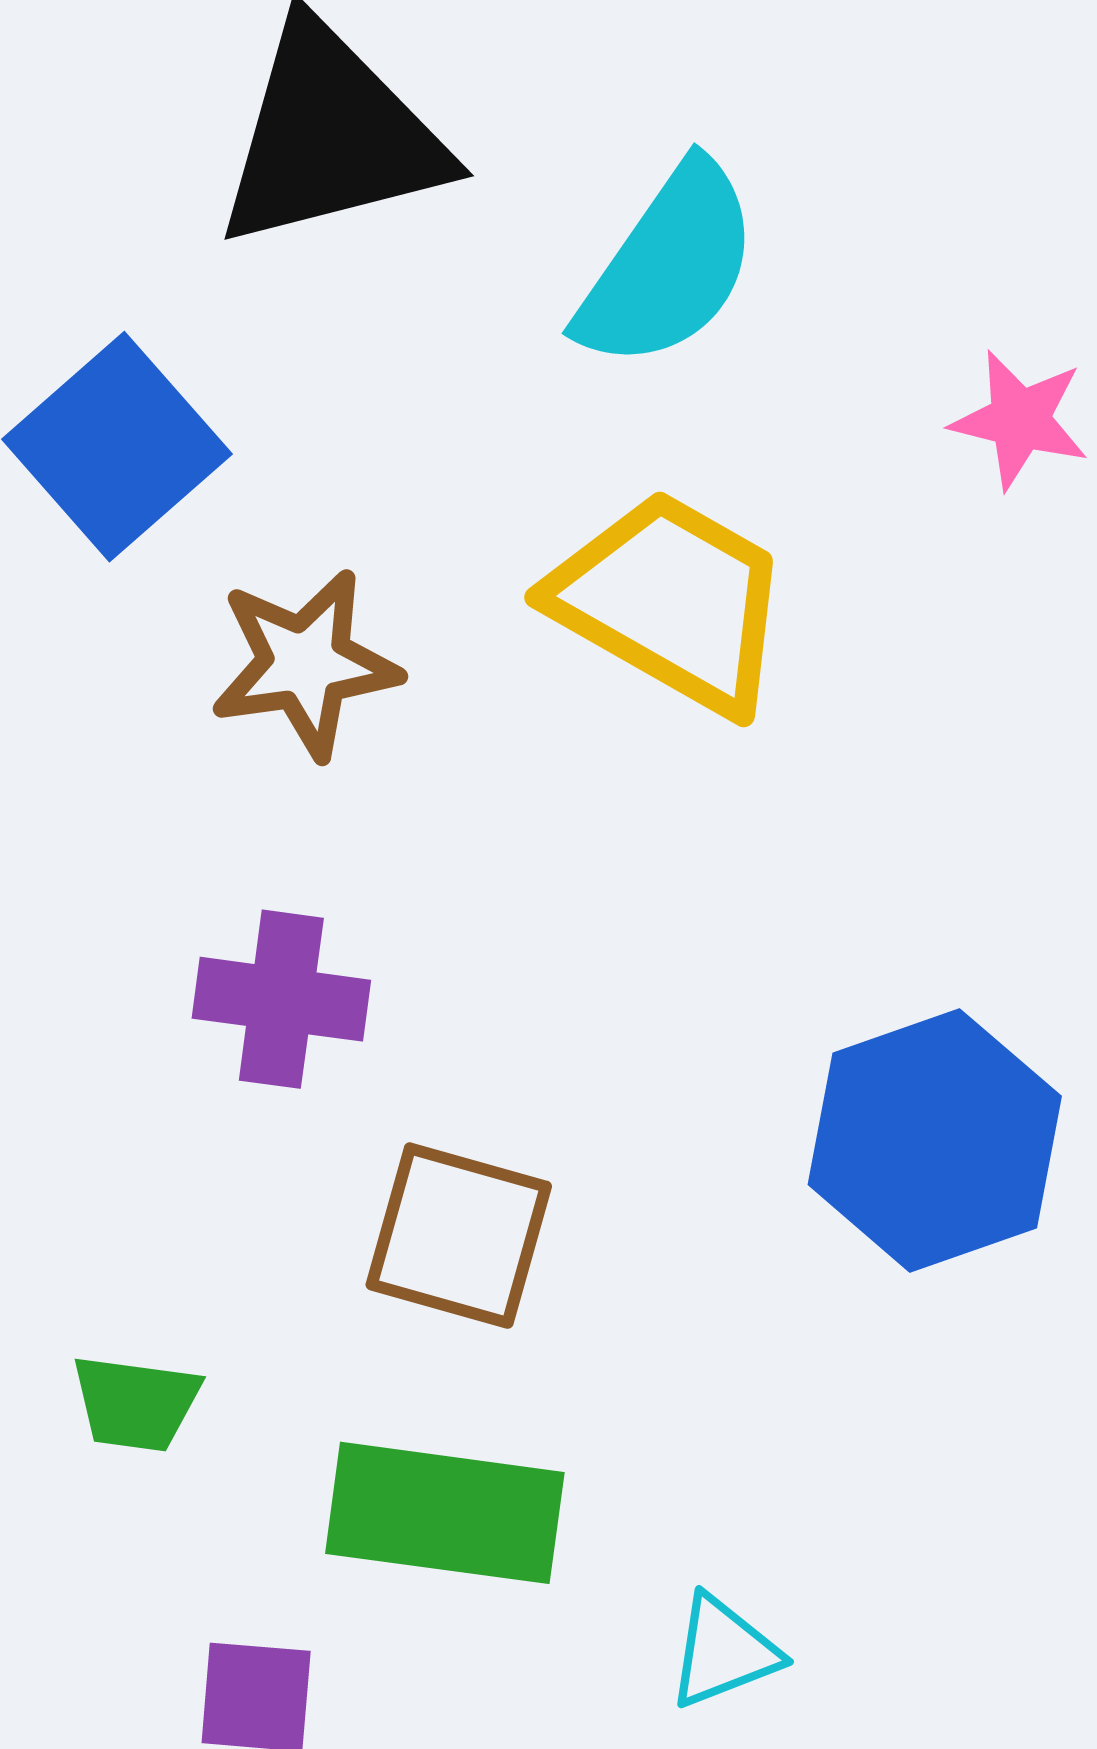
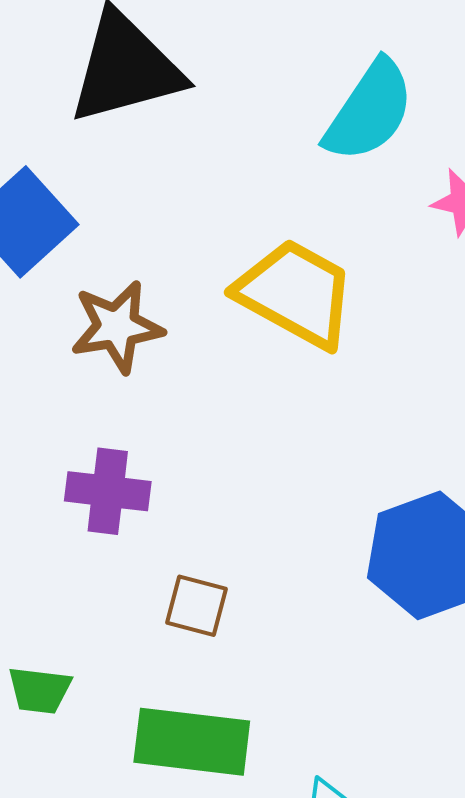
cyan semicircle: (668, 266) -> (369, 111), moved
brown square: (459, 1236) -> (196, 606), size x0.7

